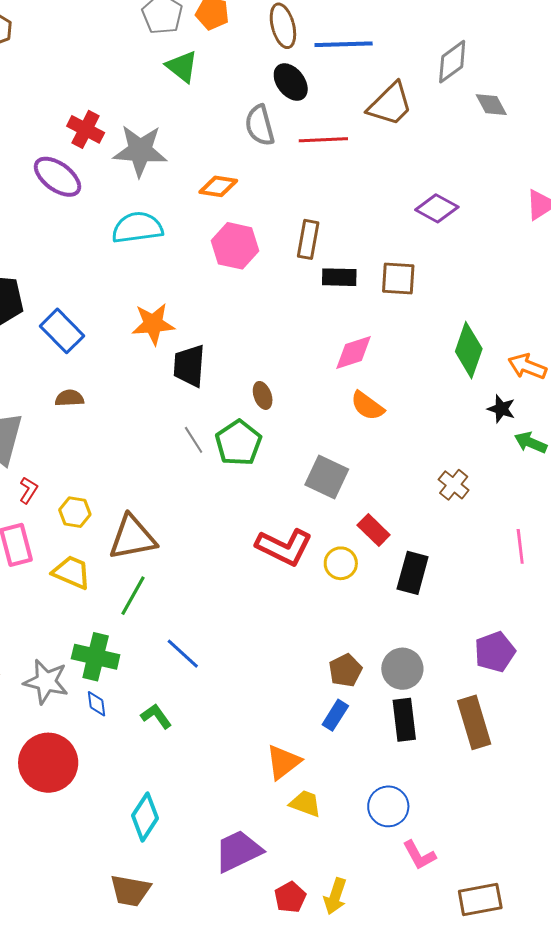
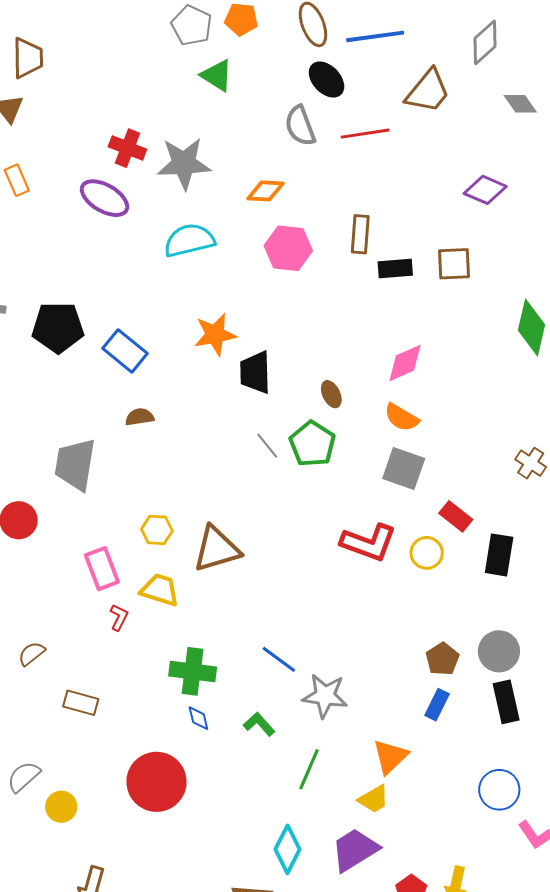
gray diamond: (491, 105) -> (520, 104), moved
pink diamond: (354, 353) -> (405, 363), moved
orange semicircle: (367, 406) -> (401, 418), moved
red L-shape: (28, 490) -> (119, 617), moved
green line: (133, 596) -> (309, 769), moved
gray star: (46, 682) -> (325, 696), moved
yellow trapezoid: (305, 804) -> (374, 799), moved, turned 136
cyan diamond: (145, 817) -> (287, 849), moved

